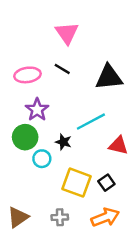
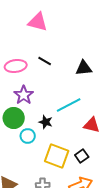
pink triangle: (67, 33) -> (38, 22), moved, turned -40
black triangle: (109, 77) -> (84, 68), size x0.7

